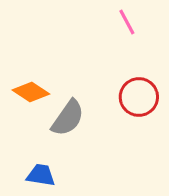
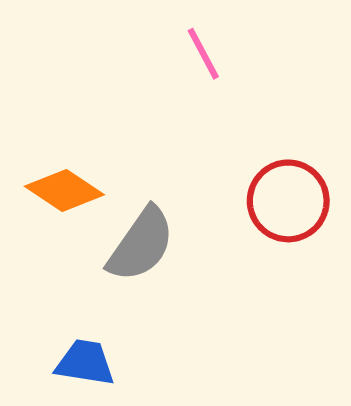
pink line: (127, 22) -> (203, 54), moved

